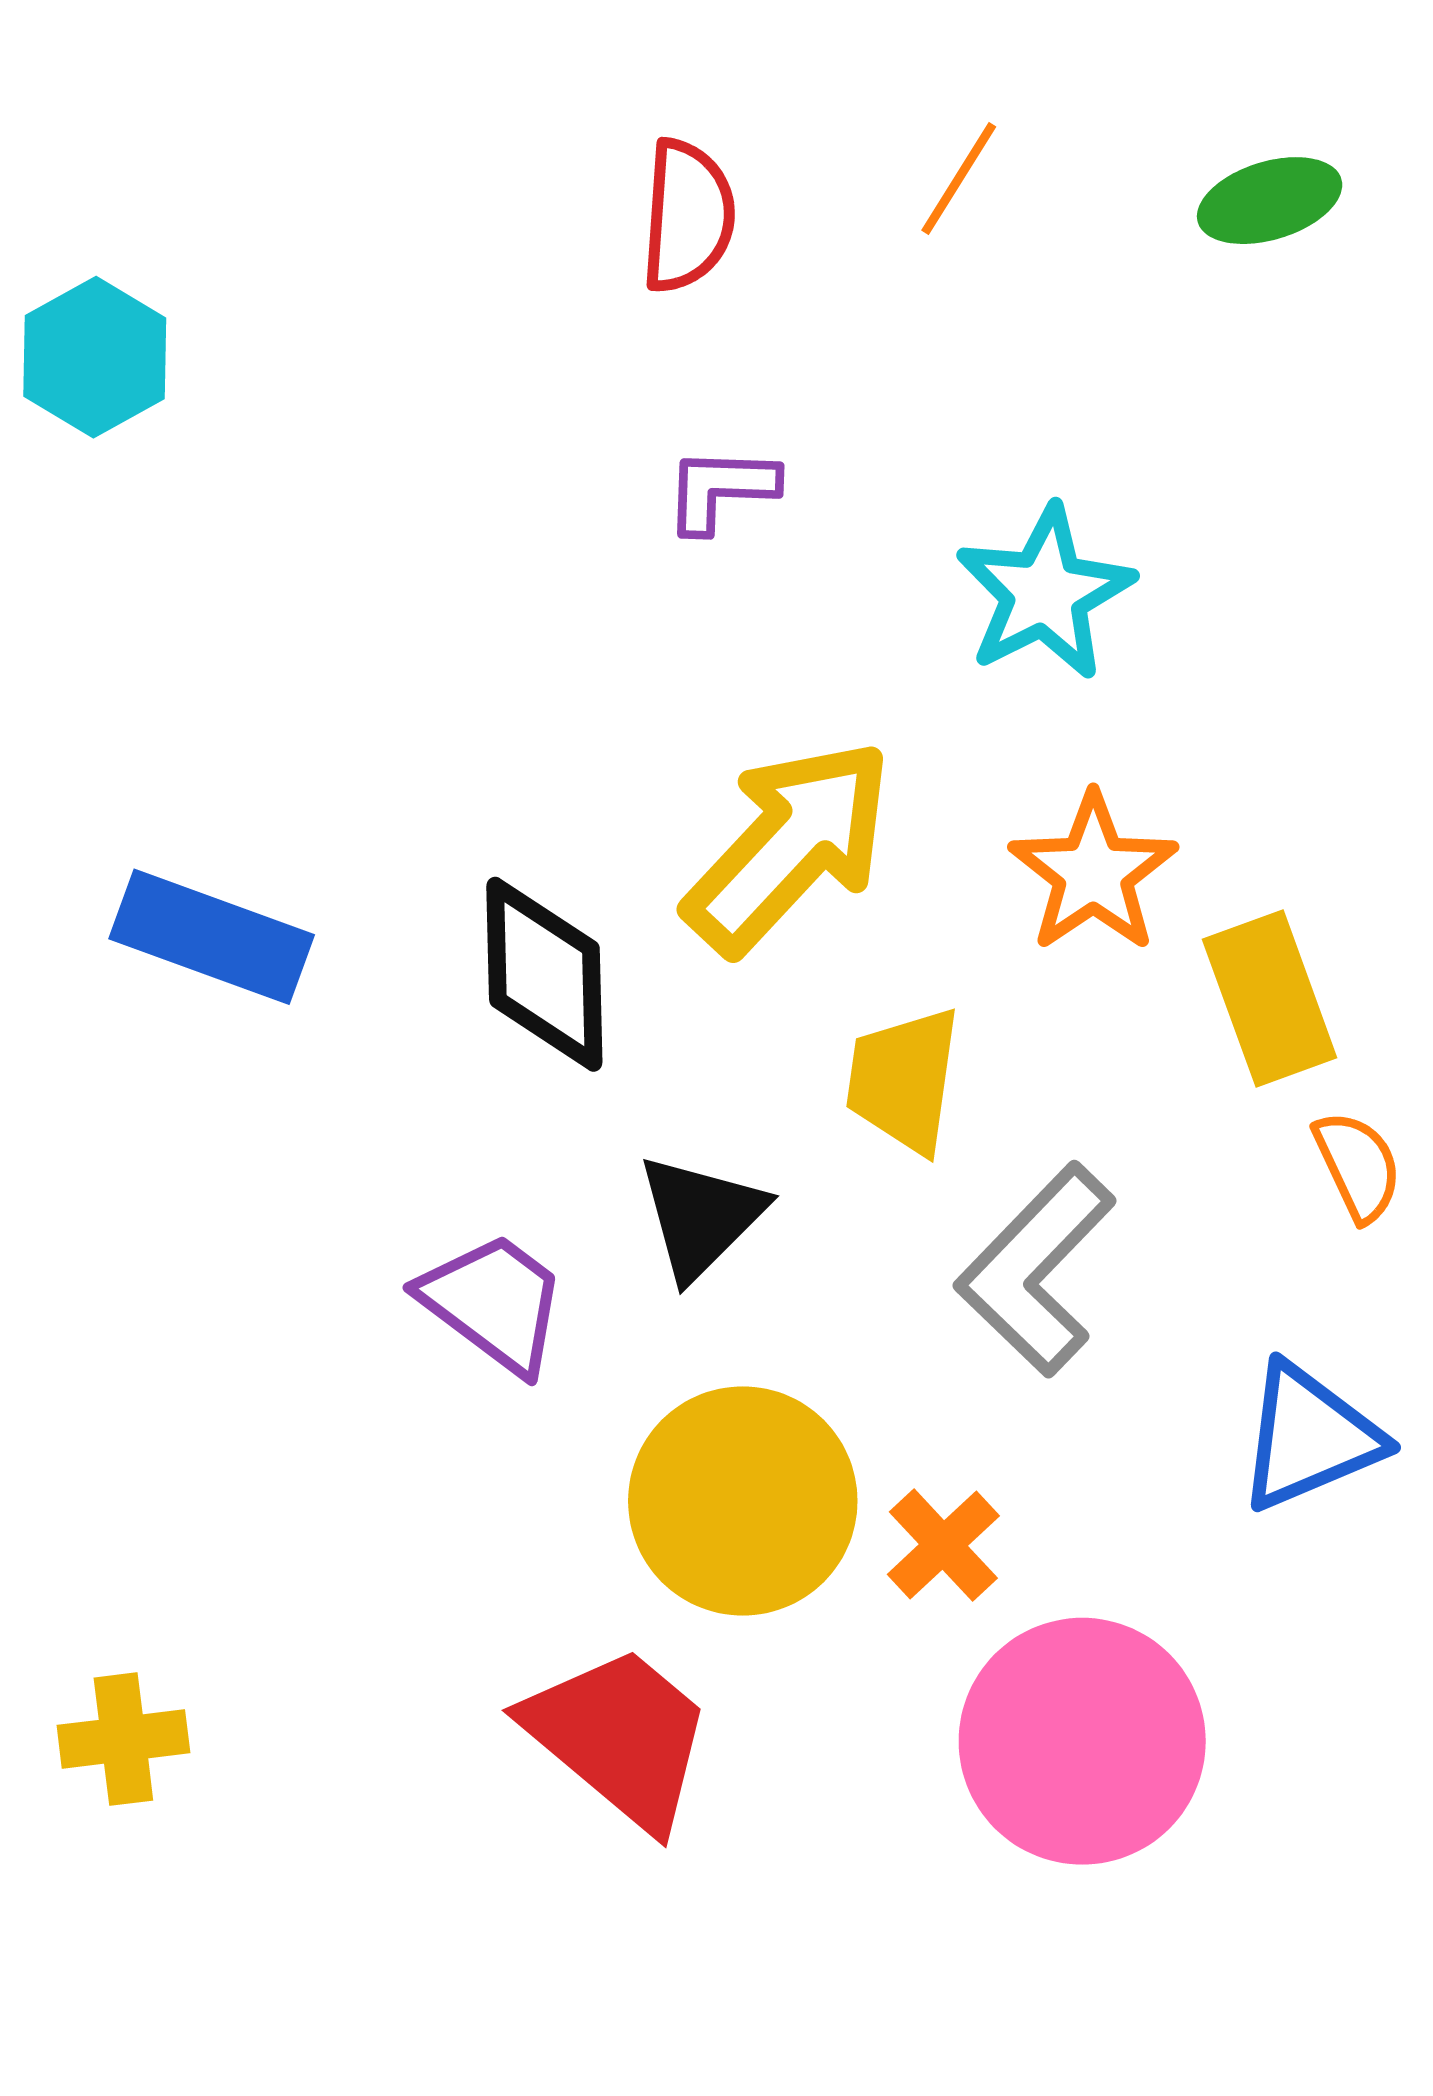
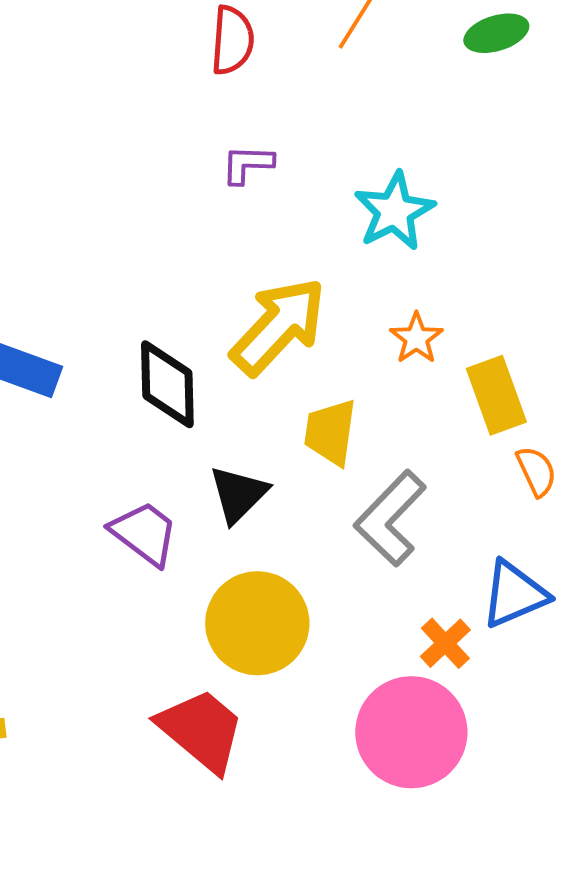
orange star: (1093, 873) -> (416, 338), size x0.7
orange cross: (943, 1545) -> (445, 643), moved

